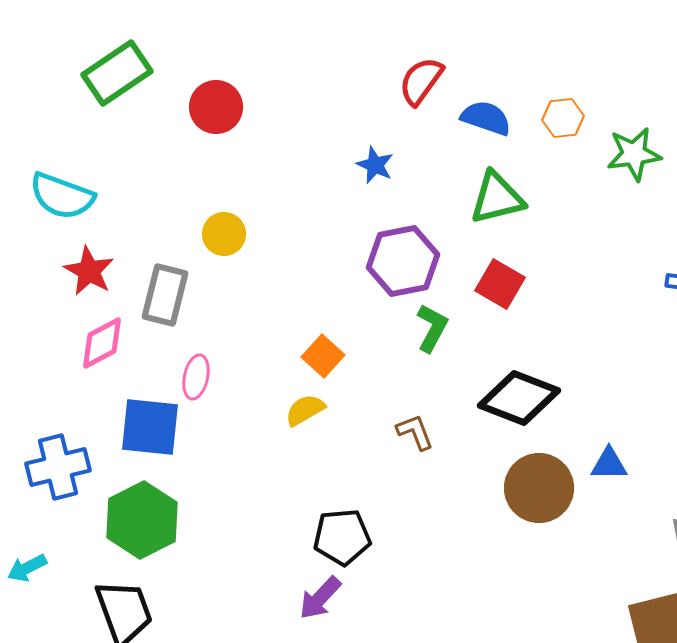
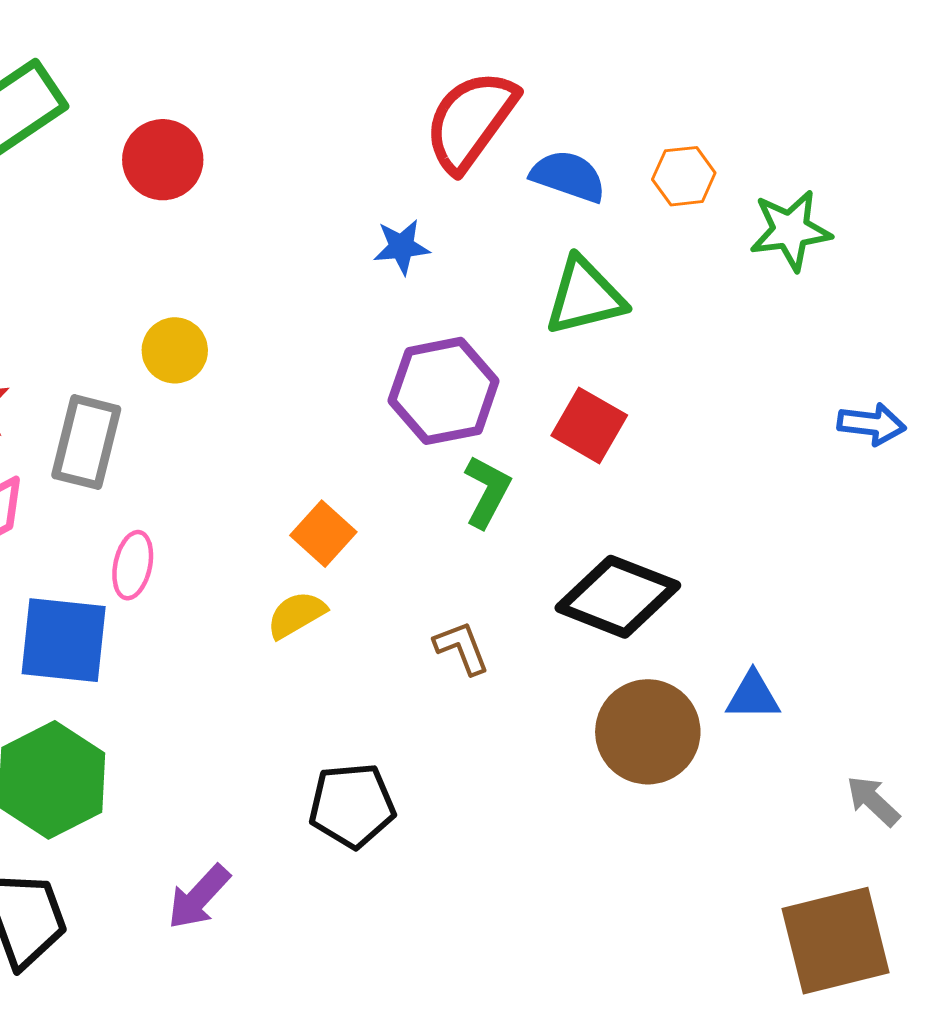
red semicircle: (421, 81) -> (471, 121), size x1.4
blue star: (375, 165) -> (402, 247), turned -30
purple arrow: (320, 598) -> (199, 897), moved

